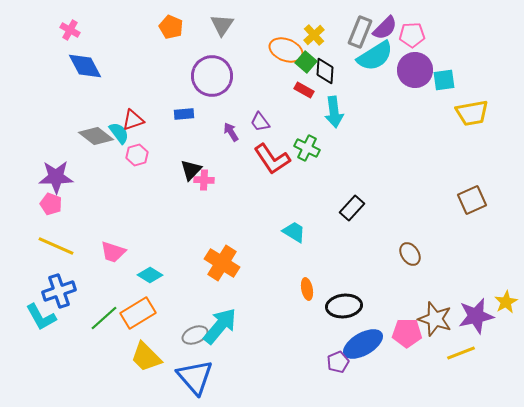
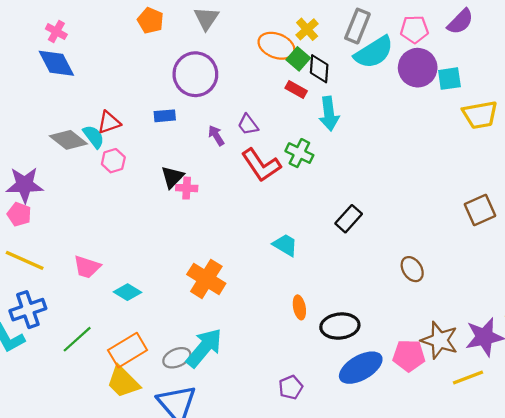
purple semicircle: (385, 28) -> (460, 22), moved
pink cross: (70, 30) -> (56, 32), moved
orange rectangle: (138, 313) -> (128, 350), moved
purple pentagon: (338, 362) -> (291, 387), moved

